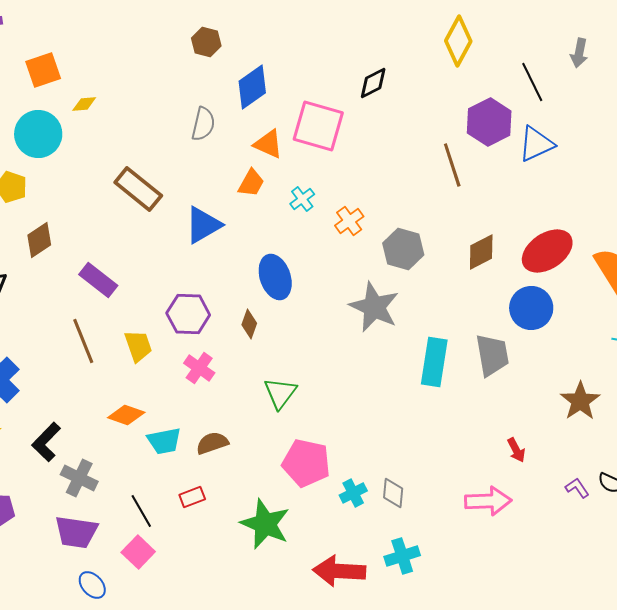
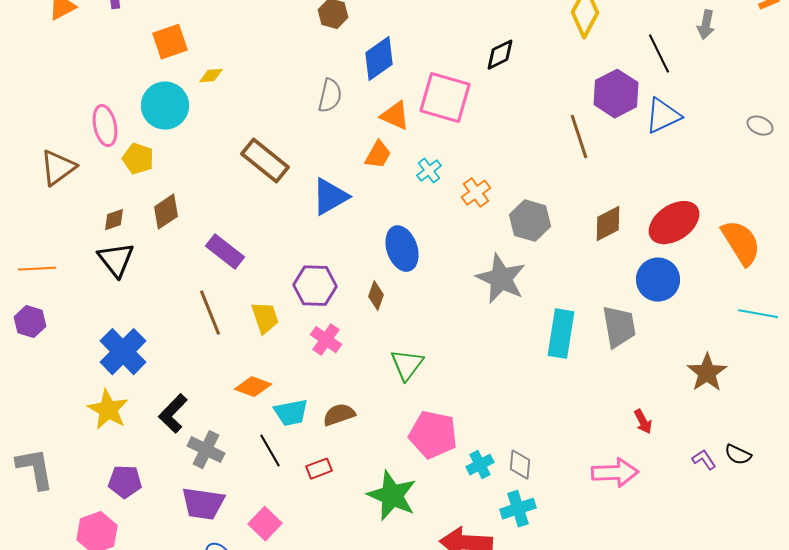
black line: (141, 511) -> (270, 451), moved
cyan cross: (402, 556) -> (518, 509), moved

